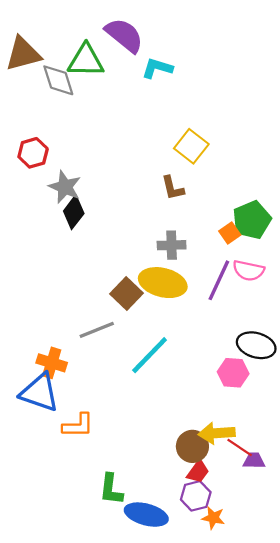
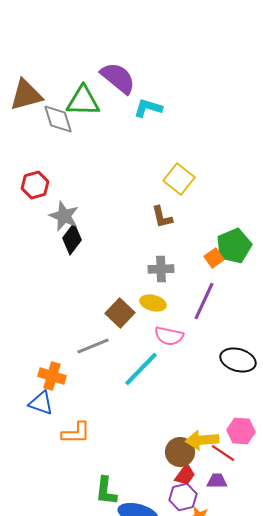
pink semicircle: (248, 270) -> (169, 336), moved
yellow ellipse: (163, 283) -> (153, 303), size x0.6
pink hexagon: (233, 373) -> (241, 431), moved
blue triangle: (40, 392) -> (41, 403), size x0.7
purple trapezoid: (254, 461) -> (217, 481), moved

